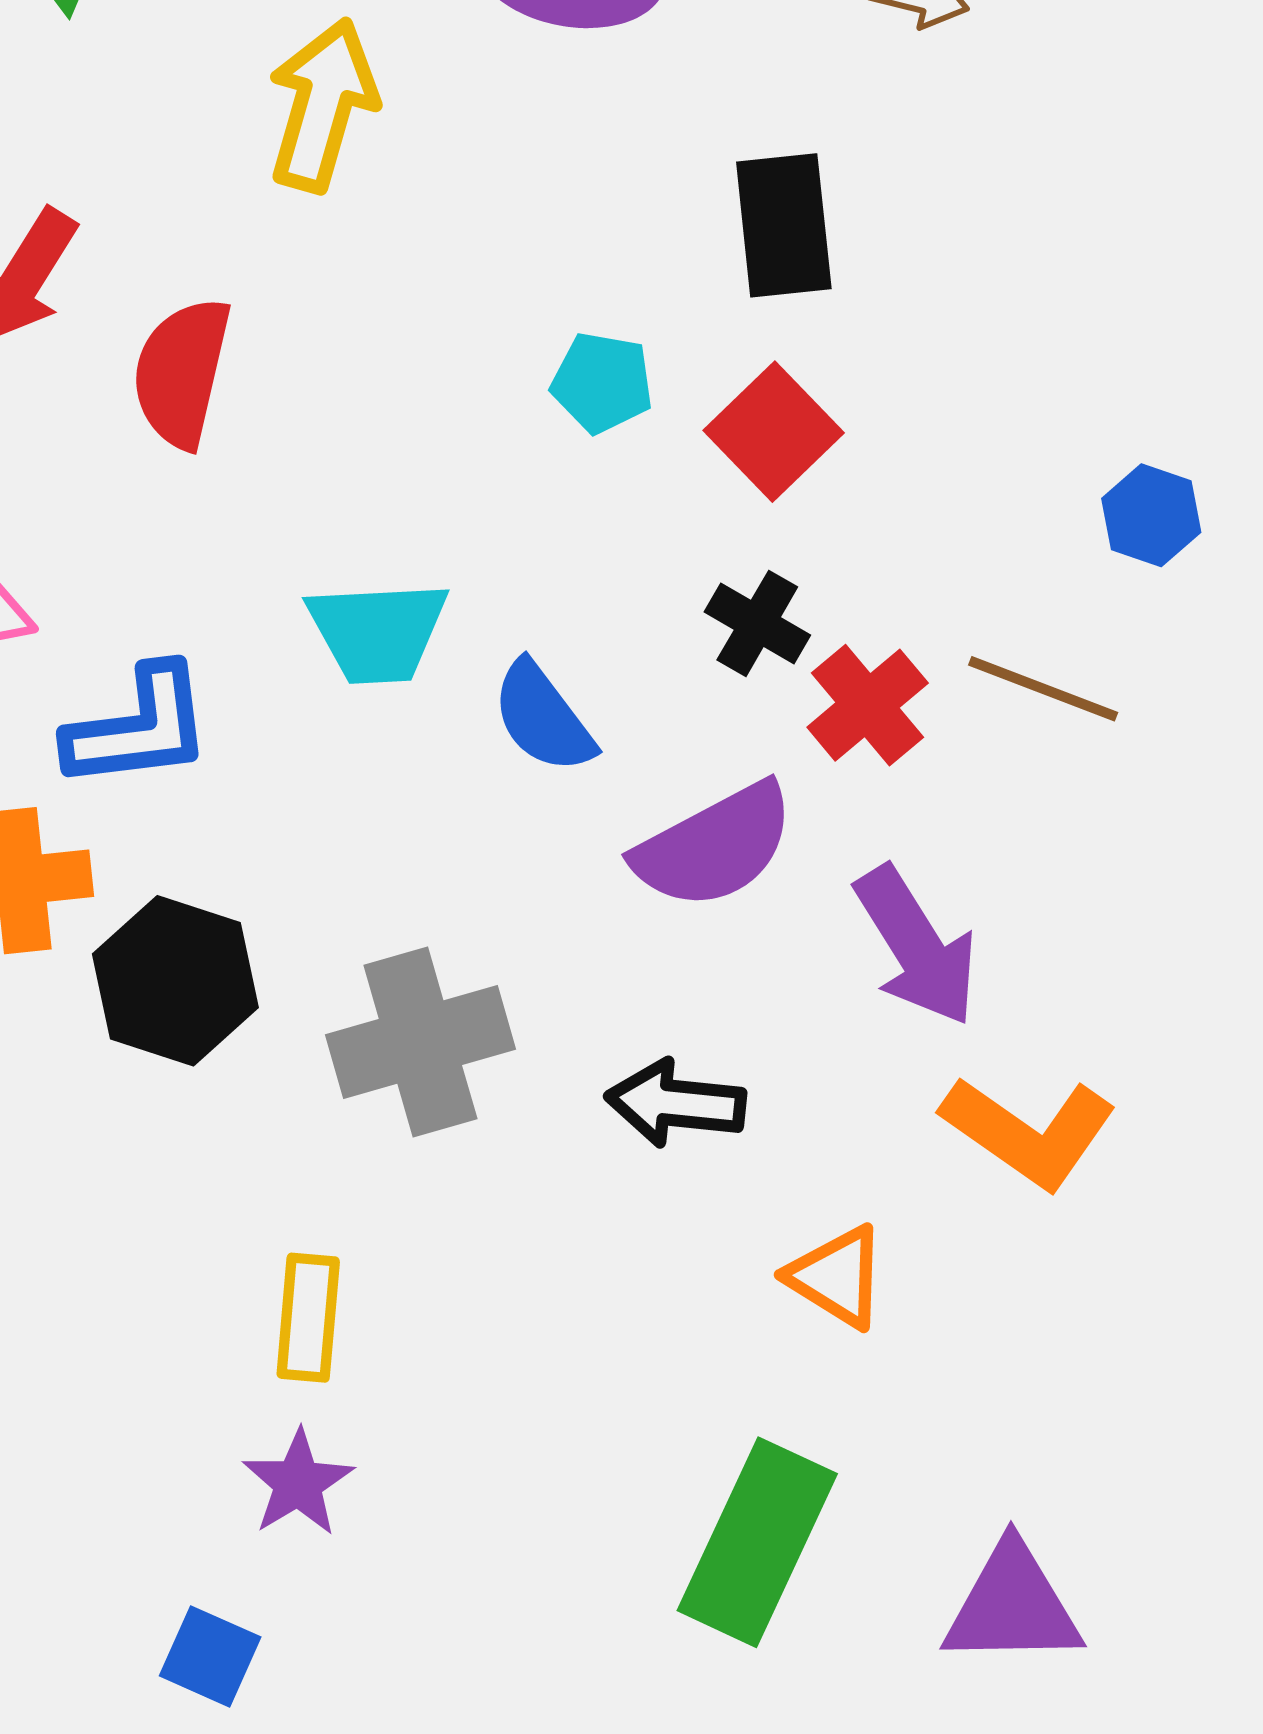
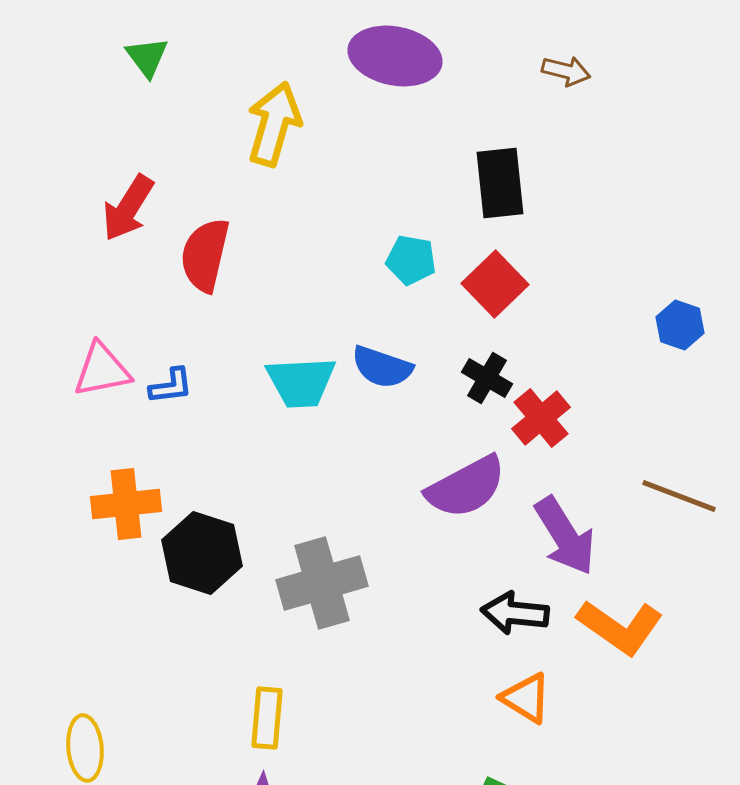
brown line: (1043, 689) -> (679, 496), moved
blue semicircle: (543, 717) -> (382, 367), moved, turned -34
blue L-shape: (139, 728) -> (171, 386), moved, size x0.6
black arrow: (676, 1103) -> (515, 613), moved

